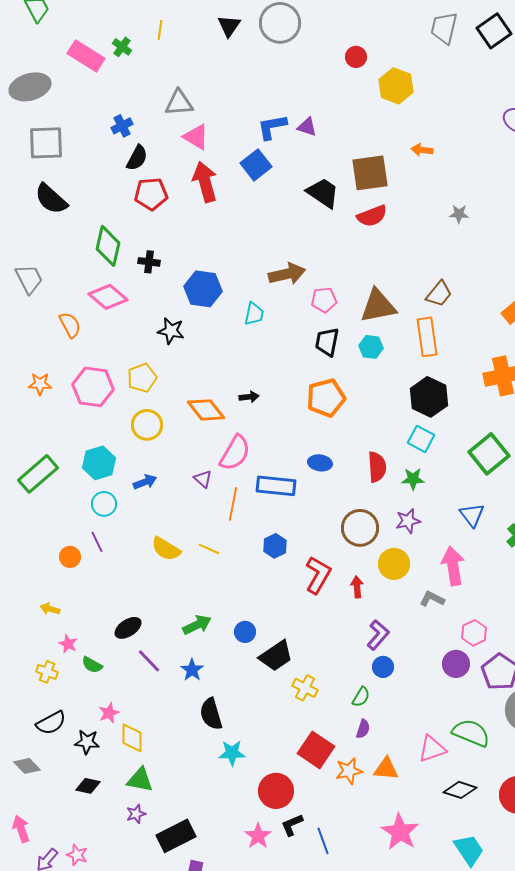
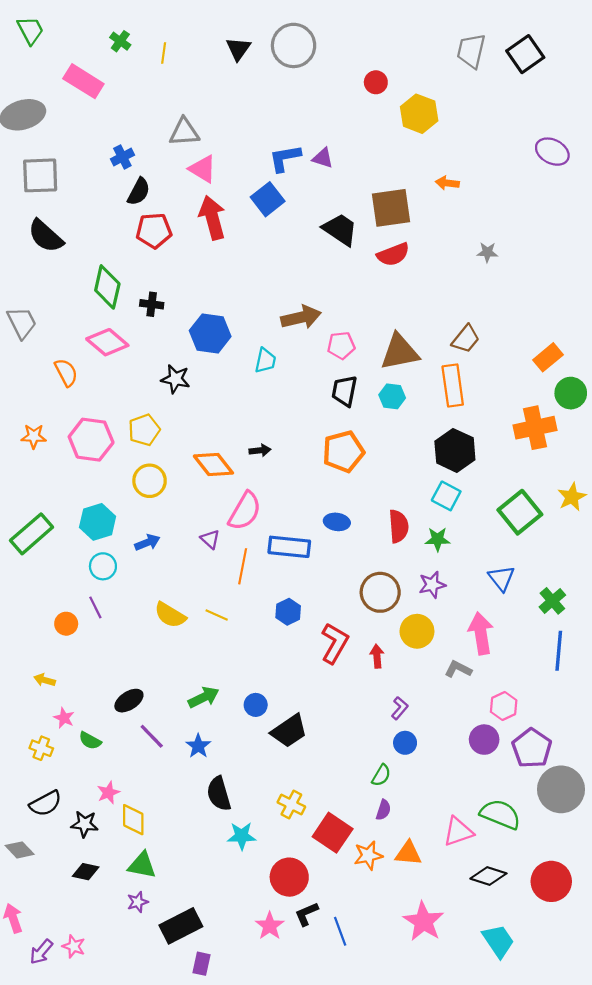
green cross: (122, 47) -> (120, 41), moved
purple L-shape: (378, 635) -> (400, 708), size x0.7
yellow cross: (305, 688) -> (291, 805), moved

